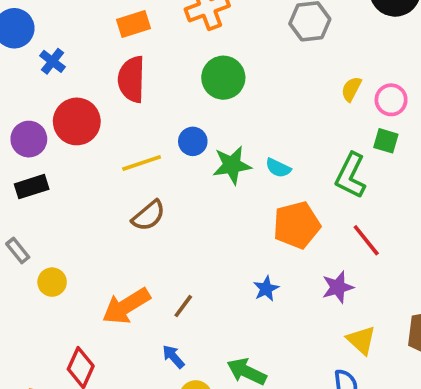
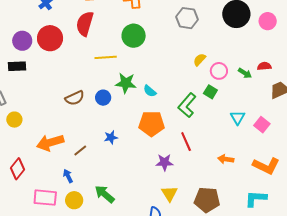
blue circle: (193, 141) -> (103, 98), moved
yellow line: (142, 163) -> (106, 57), moved
blue star: (266, 289) -> (111, 137), moved

